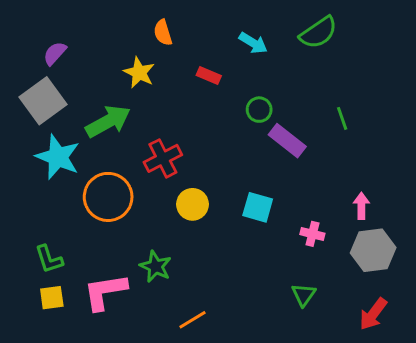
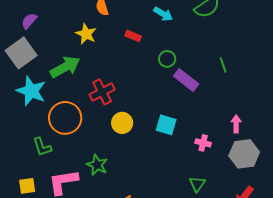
green L-shape: (49, 259) -> (42, 147), moved

